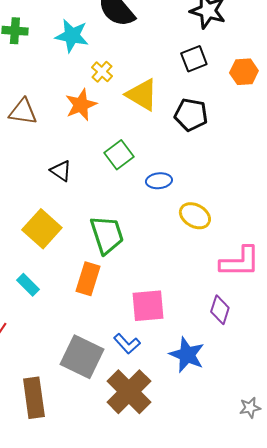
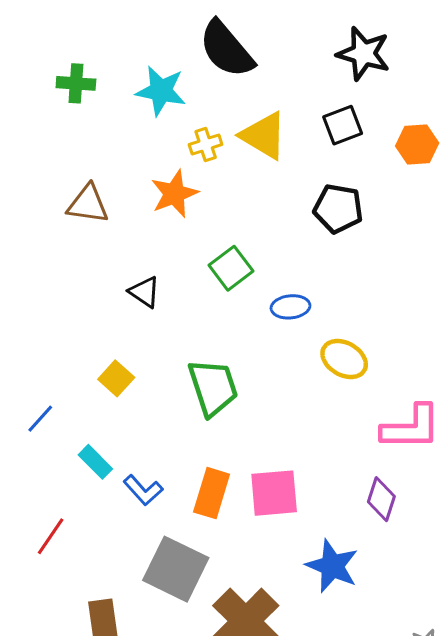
yellow cross: (102, 72) -> (206, 144), turned 30
yellow triangle: (142, 95) -> (264, 136), moved
yellow square: (42, 229) -> (116, 378), size x0.6
orange rectangle: (88, 279) -> (212, 493), moved
blue L-shape: (127, 344) -> (143, 490), moved

